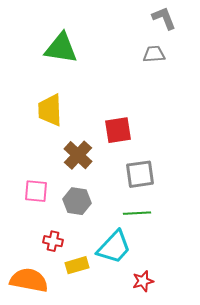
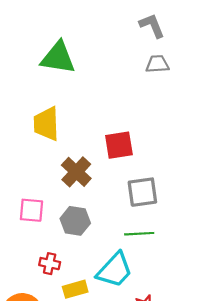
gray L-shape: (164, 18) -> (152, 26), moved

